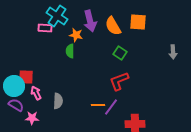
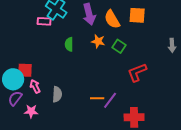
orange star: (76, 35) -> (98, 41), moved
red L-shape: (119, 81) -> (137, 72), moved
purple semicircle: (16, 105) -> (15, 98), turned -84

